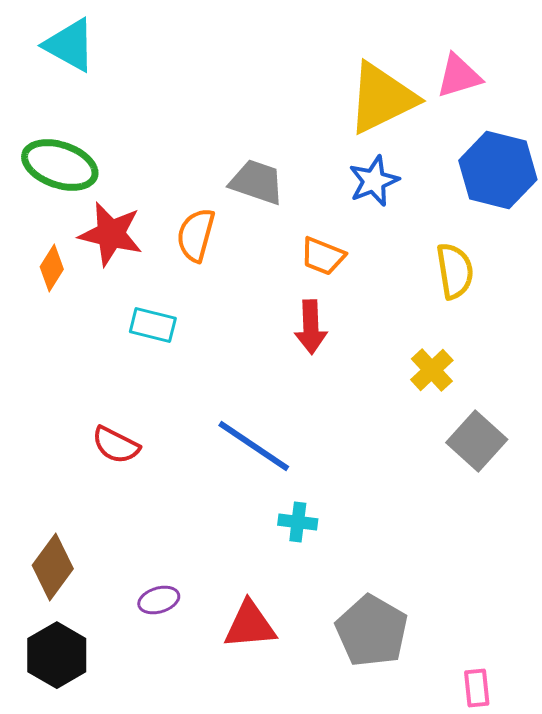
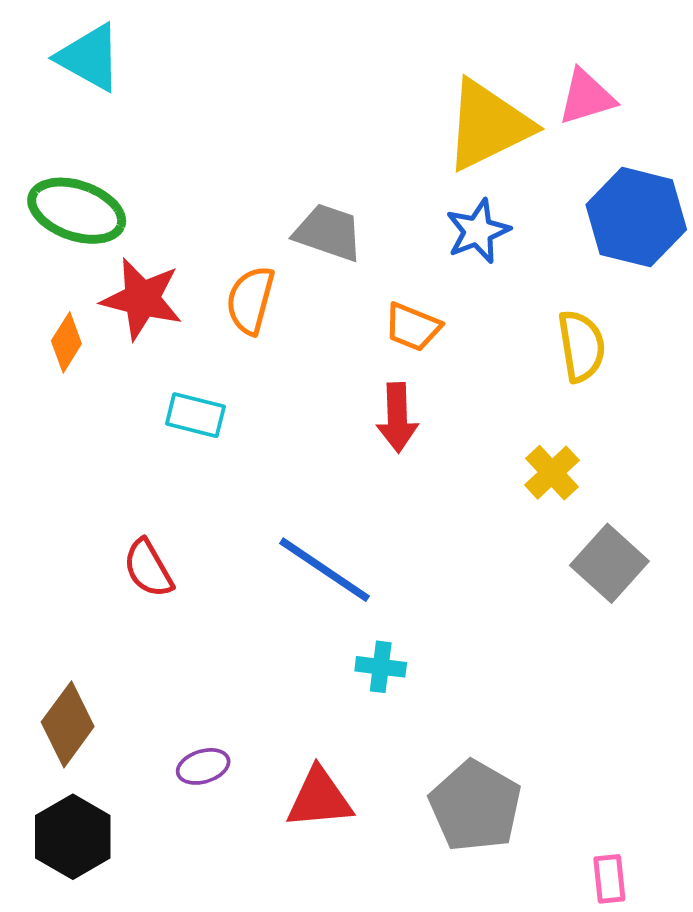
red semicircle: (116, 445) -> (148, 568), turned 33

